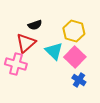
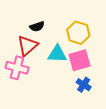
cyan triangle: (54, 51) -> (57, 54), turned -42
pink square: (75, 57) -> (79, 60), turned 30

